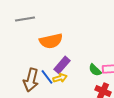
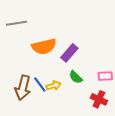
purple rectangle: (62, 65) -> (69, 53), moved
green semicircle: (95, 70) -> (76, 77), moved

